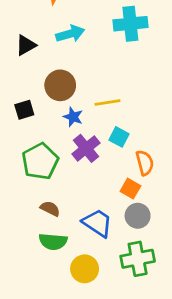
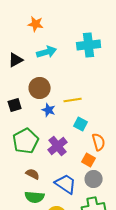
purple cross: (86, 148) -> (58, 146), moved

